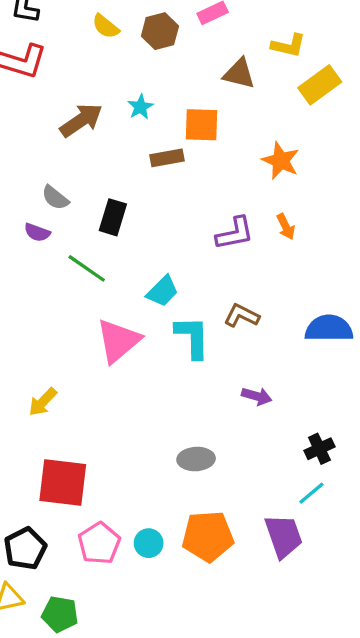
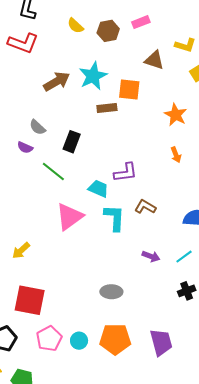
cyan star: (140, 107) -> (93, 76), size x1.8
purple L-shape: (235, 233) -> (126, 172), moved
cyan trapezoid: (163, 291) -> (98, 189), turned -115
cyan line: (311, 493) -> (184, 257), moved

